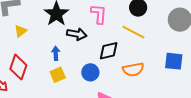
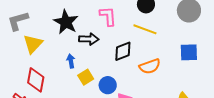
yellow triangle: (21, 31) -> (33, 44), size x1.5
blue circle: (90, 72) -> (108, 85), moved
yellow square: (58, 75) -> (86, 77), moved

